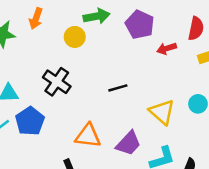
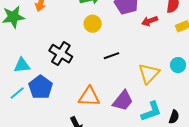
yellow circle: (75, 37) -> (93, 24), moved
yellow triangle: (162, 112) -> (149, 73), turned 35

